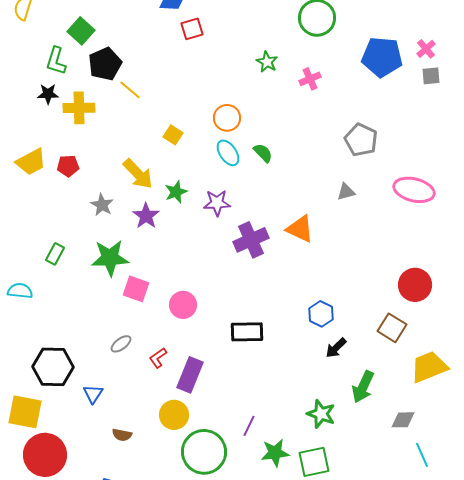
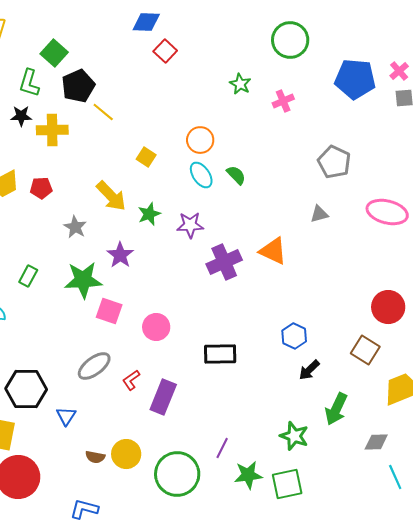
red square: (192, 29) -> (165, 51), turned -30
purple star: (146, 216) -> (120, 255), moved
gray ellipse: (121, 344) -> (94, 366), size x1.6
yellow circle: (174, 415) -> (126, 454), moved

